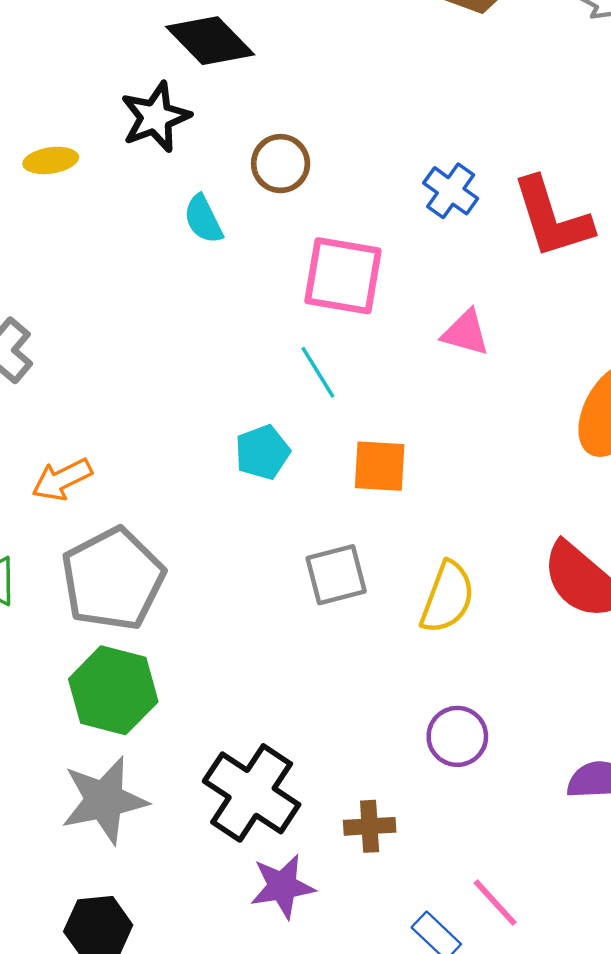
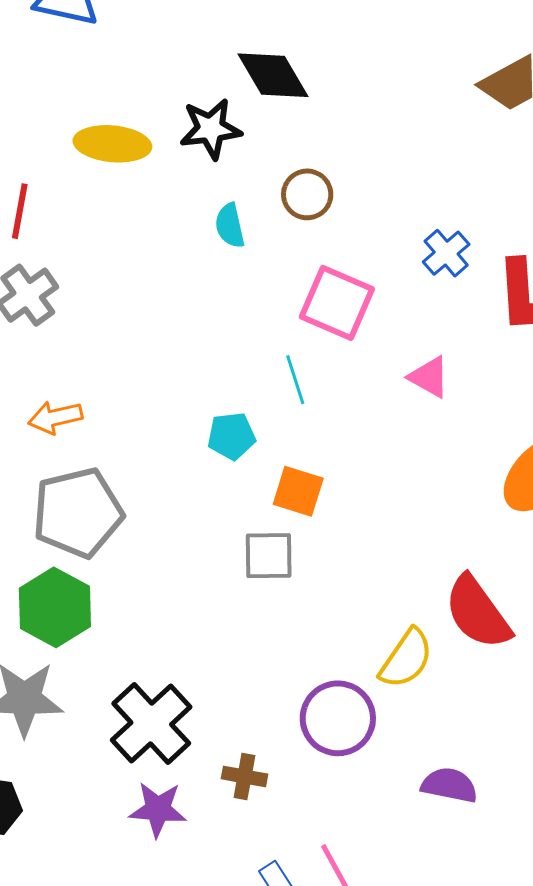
yellow ellipse: (51, 160) -> (112, 144), size x1.6
orange square: (380, 466) -> (298, 491), moved
yellow semicircle: (447, 597) -> (406, 659), moved
purple circle: (457, 736) -> (338, 718), size x1.4

